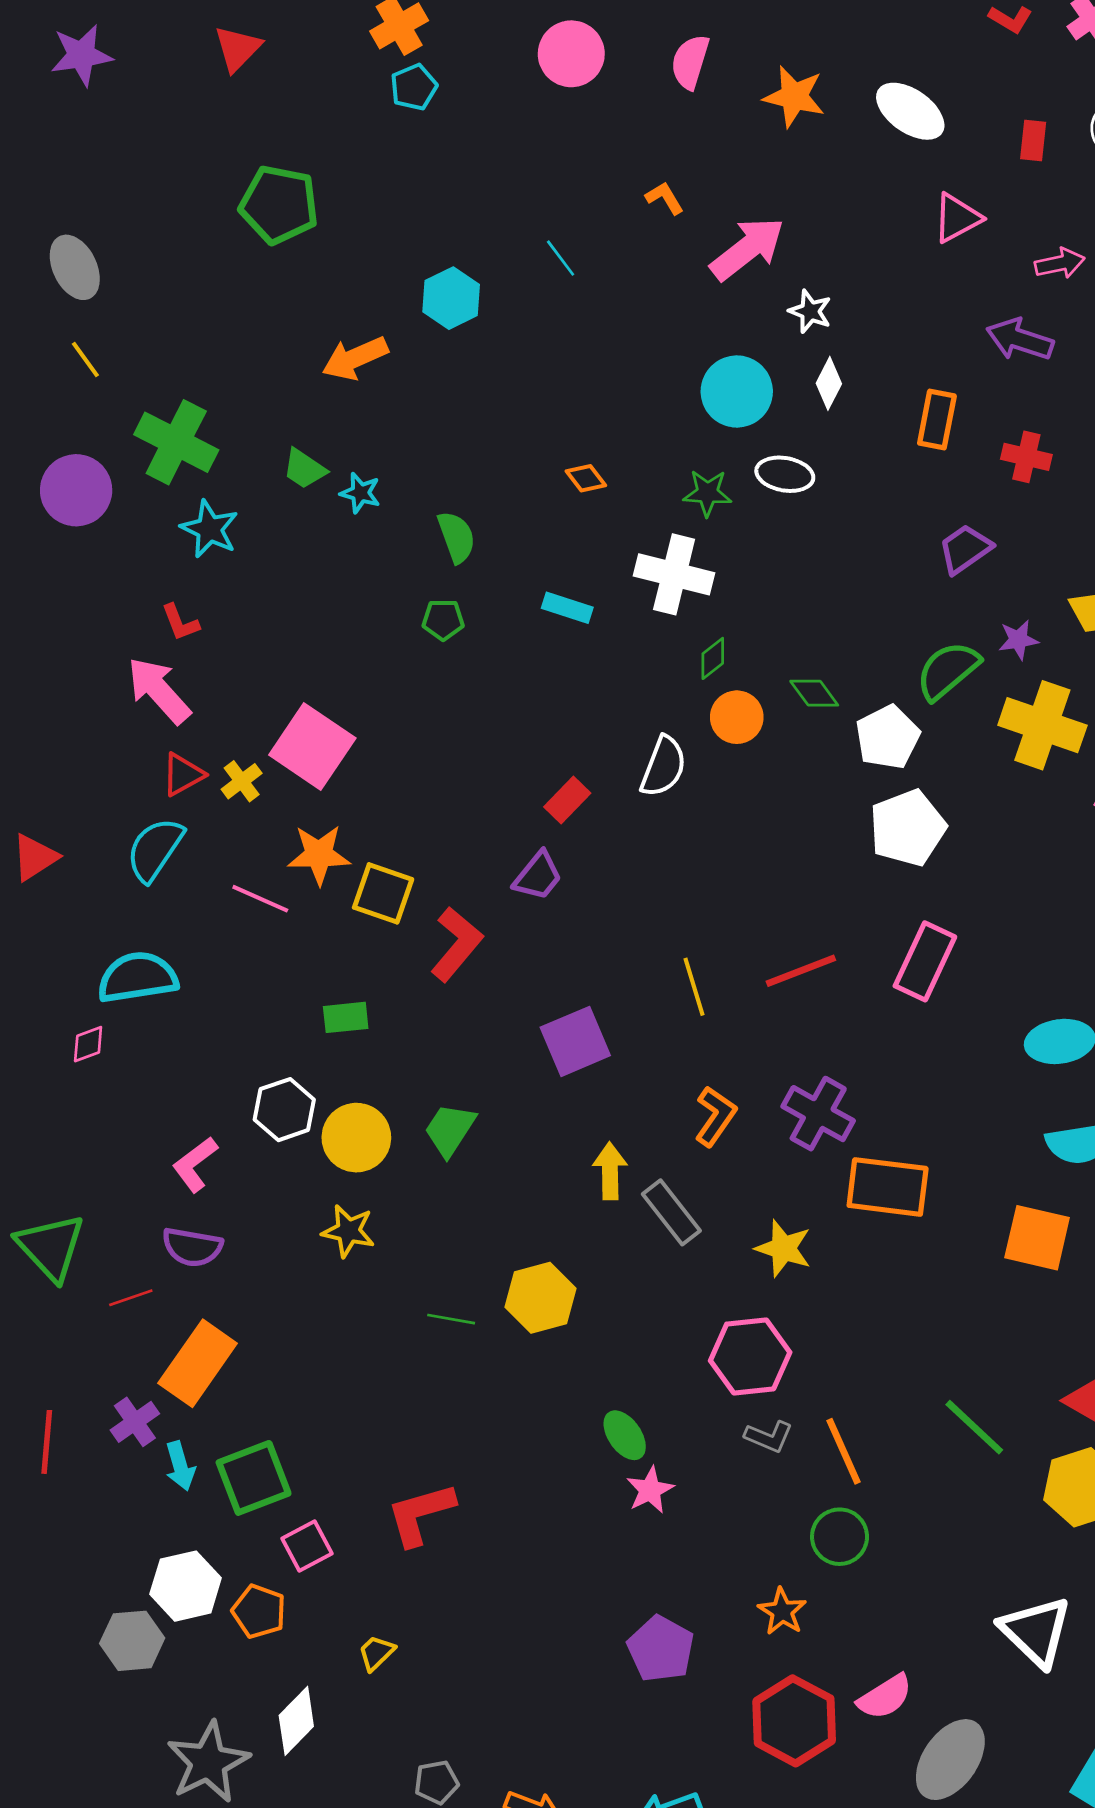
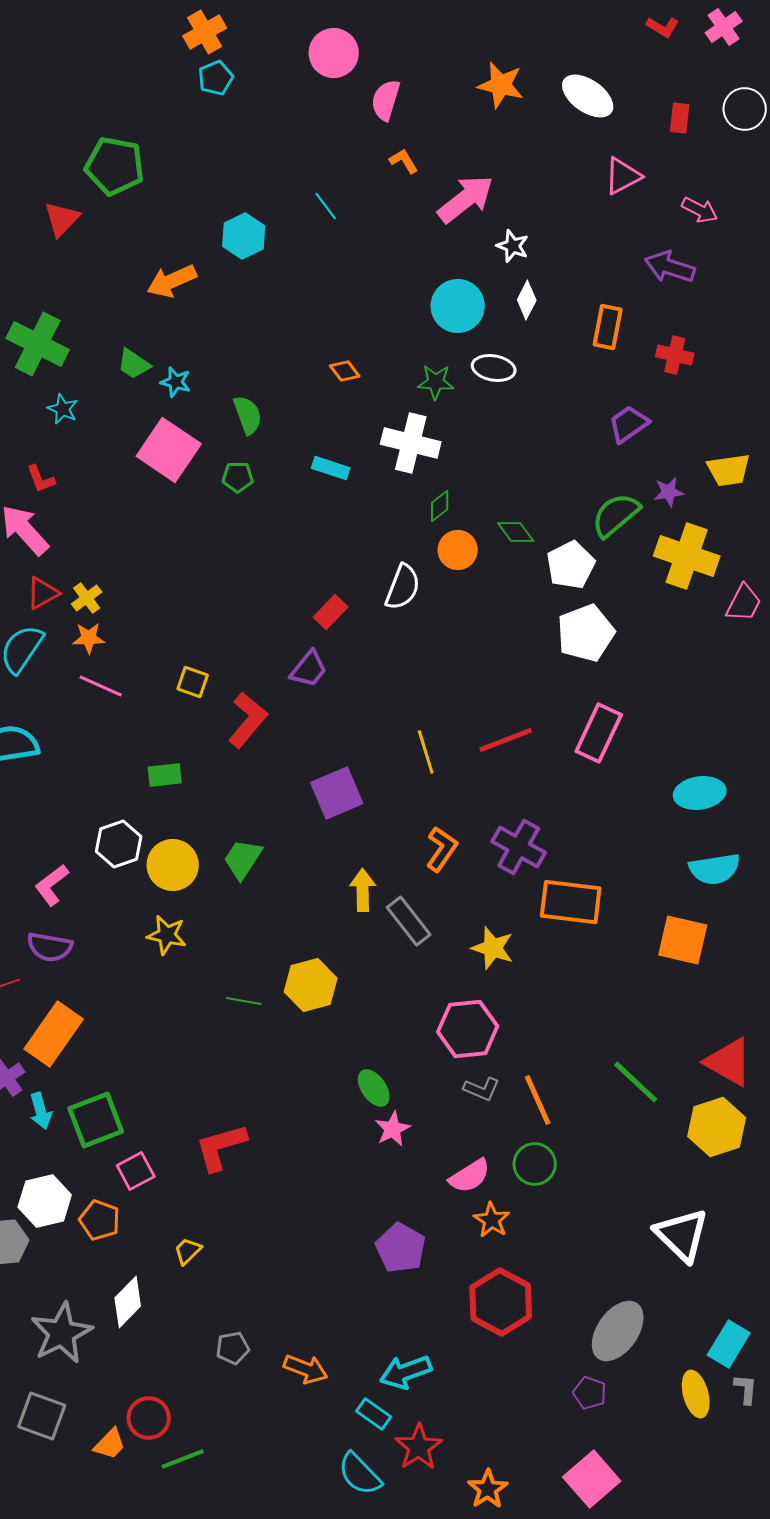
red triangle: (238, 48) -> (62, 219), moved
pink semicircle: (690, 62) -> (386, 100), moved
pink arrow: (1060, 263) -> (700, 210), turned 39
cyan star: (210, 529) -> (63, 409), size x0.7
pink square: (312, 747) -> (169, 450), moved
orange star: (319, 855) -> (89, 638), moved, size x0.7
yellow square: (383, 893) -> (193, 682), size x0.7
pink semicircle: (885, 1697) -> (470, 1176), moved

